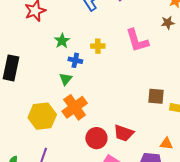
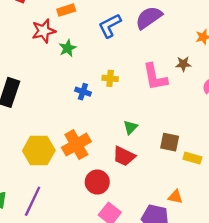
brown star: (168, 23) -> (183, 64), moved
green star: (62, 41) -> (67, 48), moved
green triangle: (66, 79) -> (130, 127), moved
red trapezoid: (124, 133) -> (124, 156), moved

